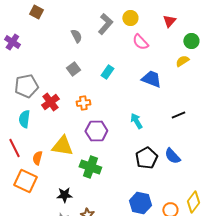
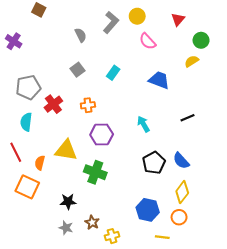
yellow diamond: (193, 202) -> (182, 192), moved

